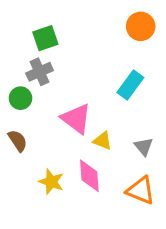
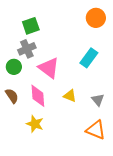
pink triangle: (76, 119) -> (49, 68), moved
pink diamond: (89, 176) -> (38, 96), moved

